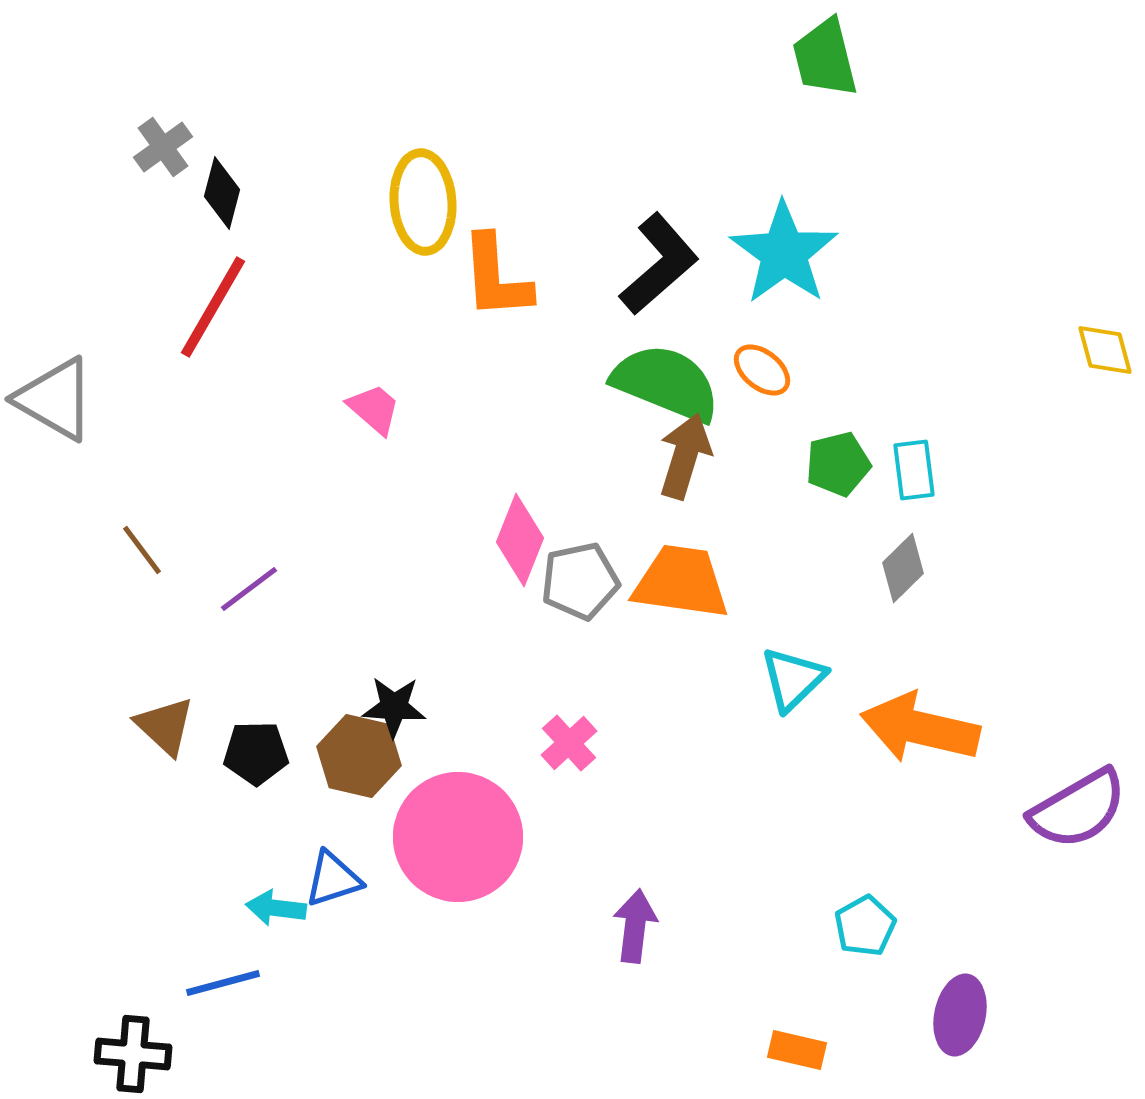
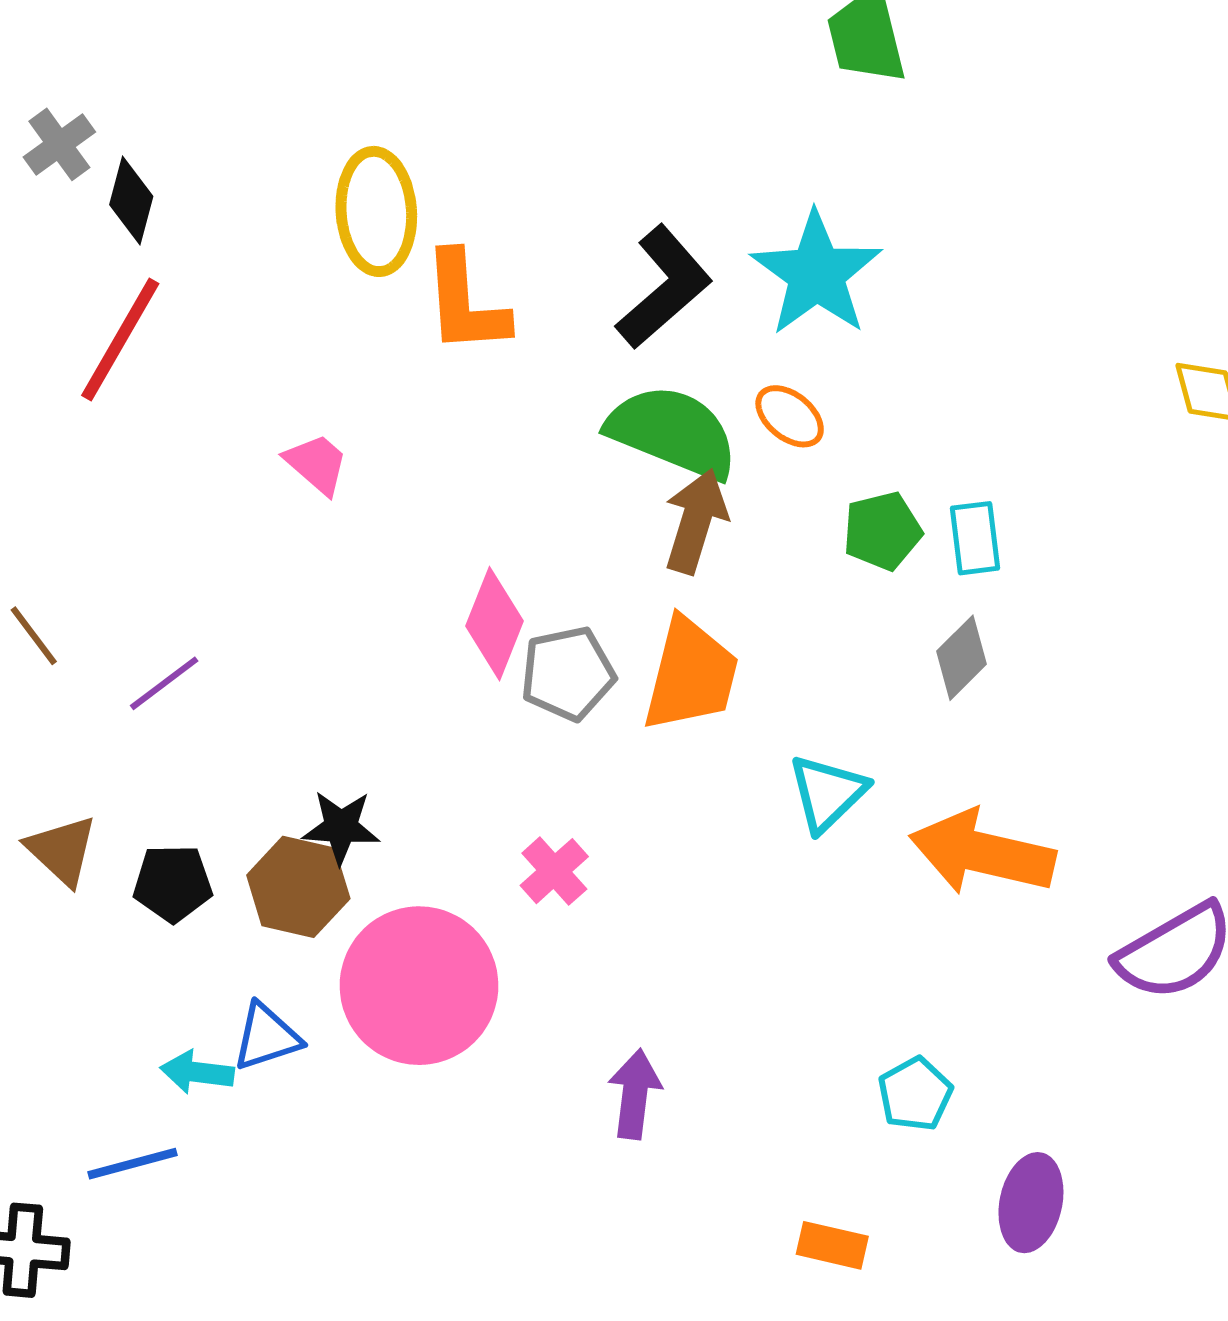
orange trapezoid: (681, 582) -> (691, 675), turned 96

